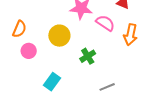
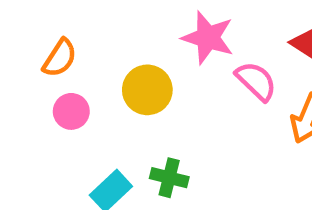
green cross: (88, 56) -> (169, 178), moved, turned 35

